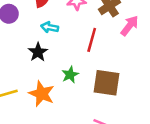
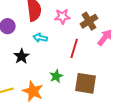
black star: (38, 52) -> (22, 56), moved

